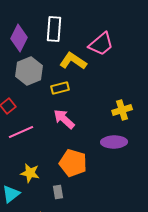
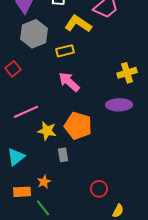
pink line: (21, 132) -> (26, 112), moved
yellow star: (30, 173) -> (47, 131), moved

